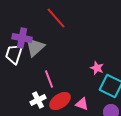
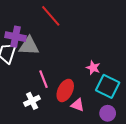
gray triangle: (35, 47) -> (29, 46), turned 45
red ellipse: (60, 101) -> (65, 90), moved, turned -30

